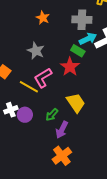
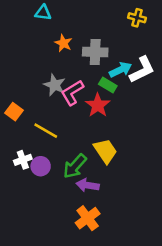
gray cross: (82, 20) -> (95, 52), moved
pink L-shape: (43, 78) -> (72, 93), moved
green arrow: (52, 115) -> (75, 166), size x1.5
purple arrow: (62, 130) -> (88, 185), turned 72

